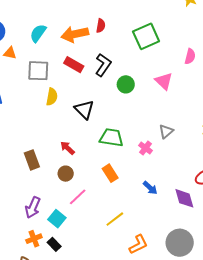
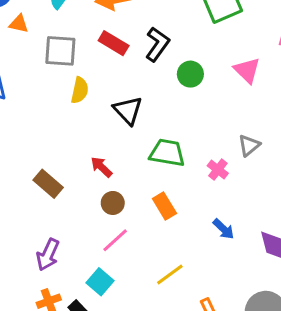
brown rectangle: (32, 160) -> (48, 184), turned -30
brown circle: (66, 174) -> (113, 203), moved
cyan square: (57, 219) -> (100, 282), moved

